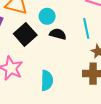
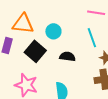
black semicircle: (58, 34) -> (67, 57), moved

